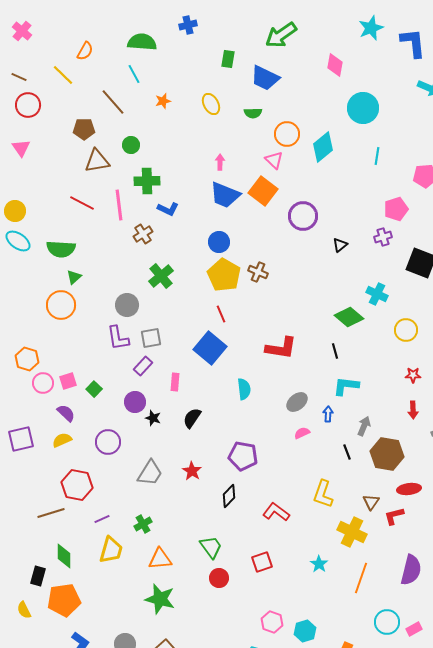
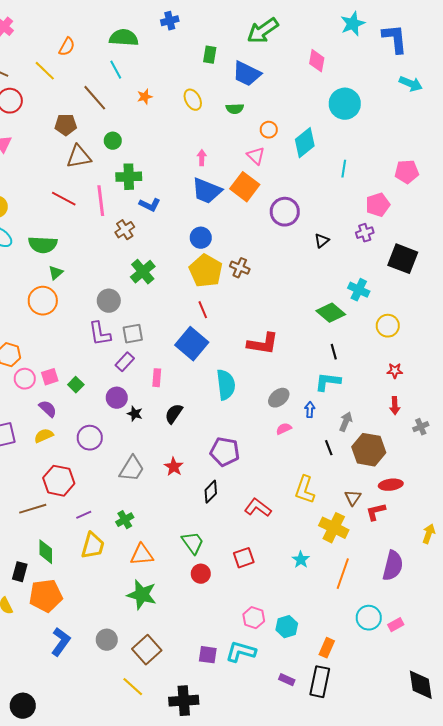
orange circle: (287, 134) -> (269, 130), size x0.7
cyan line: (377, 156) -> (344, 169), moved
black line: (335, 351) -> (334, 352), moved
cyan semicircle: (244, 389) -> (226, 385), size x1.4

